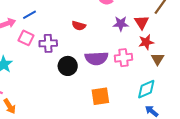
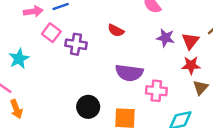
pink cross: (124, 58) -> (156, 91), moved
black circle: (68, 66) -> (88, 107), moved

